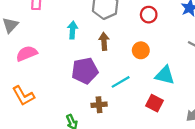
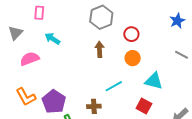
red circle: (149, 15) -> (131, 34), moved
cyan arrow: (73, 30) -> (52, 39), moved, turned -63
purple pentagon: (85, 71) -> (54, 102), moved, turned -30

